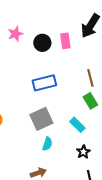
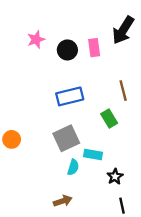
green rectangle: (90, 101) -> (109, 118), moved
cyan rectangle: (77, 125) -> (93, 155), moved, turned -35

